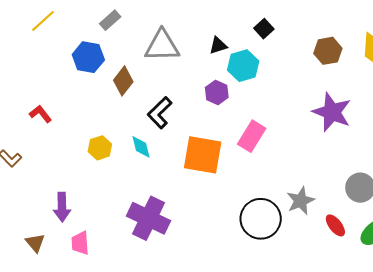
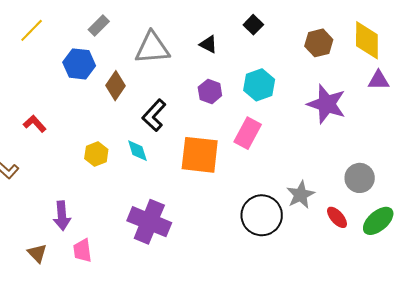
black triangle: (218, 45) -> (208, 44), turned 48
cyan hexagon: (243, 66) -> (259, 85), moved

